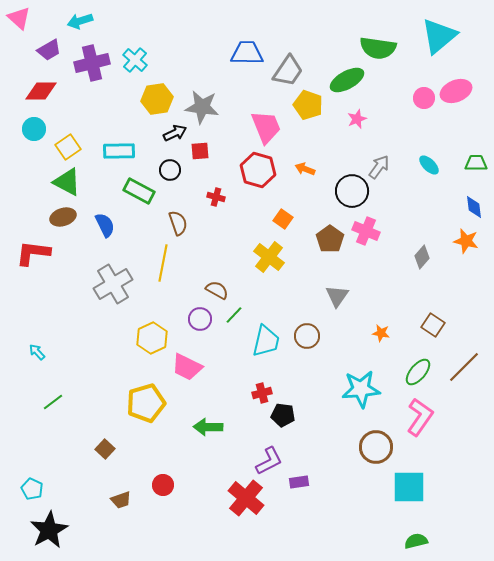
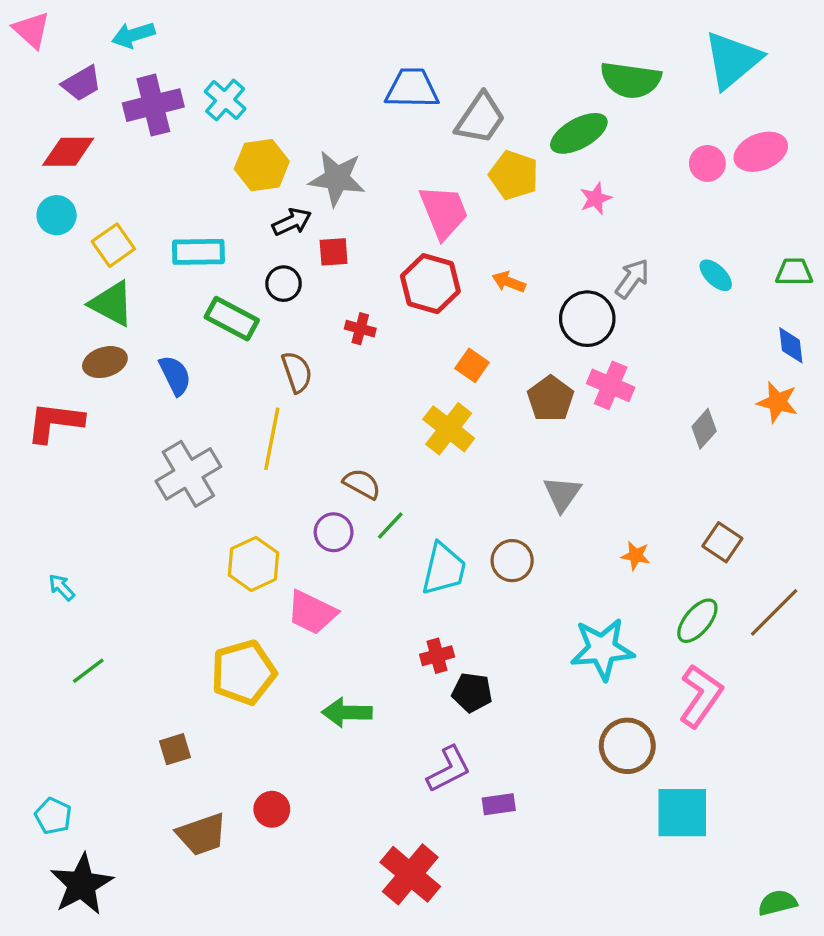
brown square: (105, 449) -> (175, 749), turned 30
red cross: (246, 498) -> (410, 874), moved
brown trapezoid: (121, 500) -> (202, 834), size x1.5
green semicircle: (416, 541) -> (777, 903), moved

